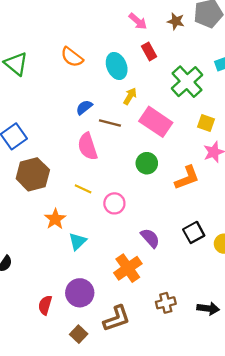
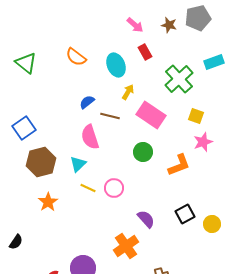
yellow line: (83, 189) -> (88, 188), moved
orange star: (55, 219) -> (48, 202), moved
cyan triangle: (78, 241) -> (78, 164), moved

